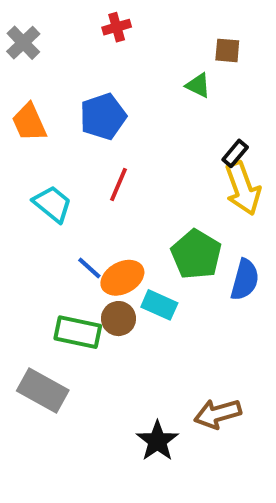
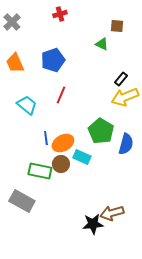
yellow arrow: (243, 188) -> (125, 97), turned 88
blue line: (89, 268) -> (46, 138), turned 40
black star: (157, 441) -> (93, 224), moved, turned 30

